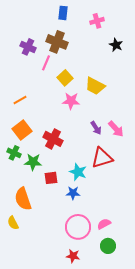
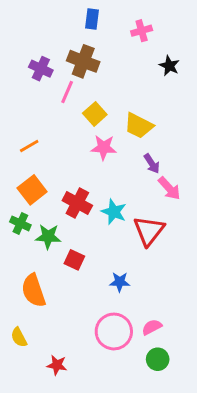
purple arrow: (96, 128) -> (152, 164), moved
red triangle: (102, 158) -> (149, 231), turned -35
cyan star: (78, 172) -> (114, 212), moved
red square: (51, 178) -> (74, 260), turned 32
blue star: (73, 193) -> (120, 282), moved
yellow semicircle: (13, 223) -> (19, 337), moved
red star: (73, 256) -> (57, 365), moved

